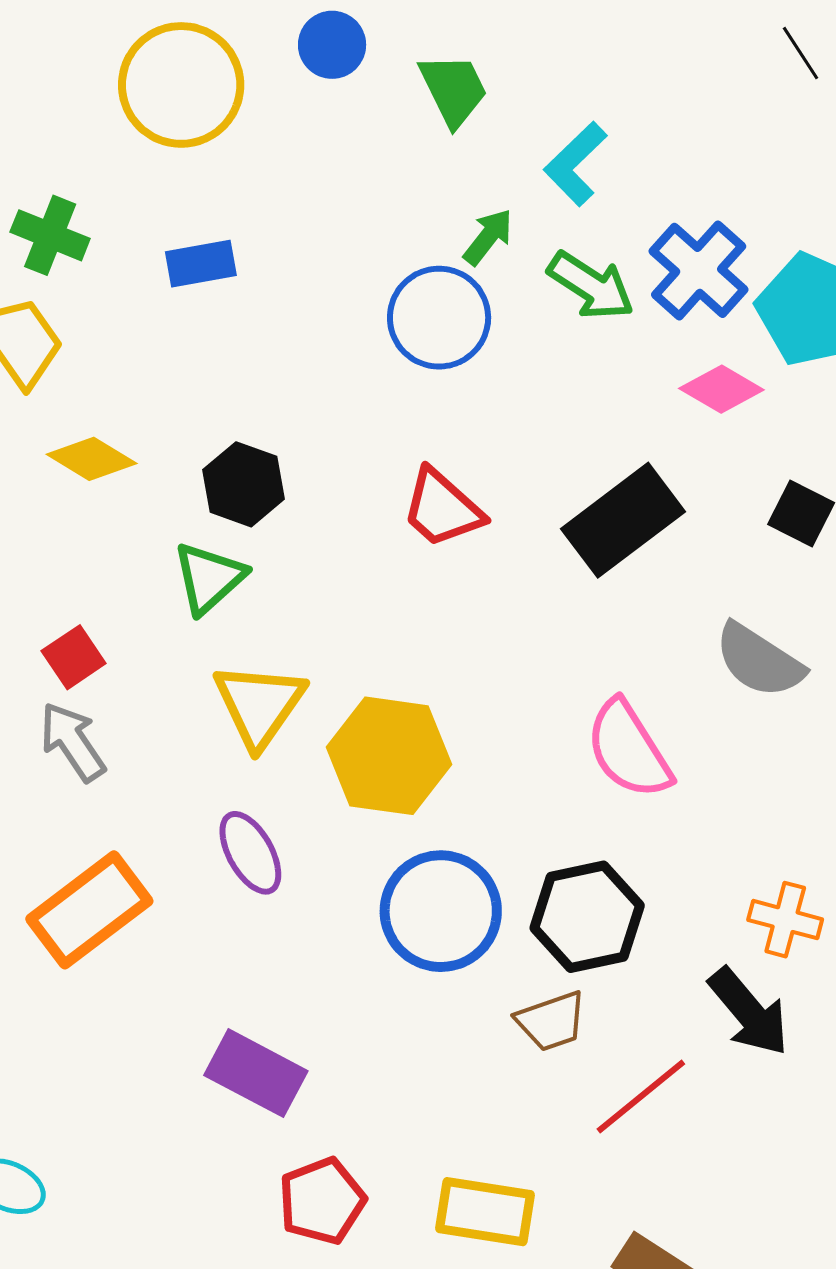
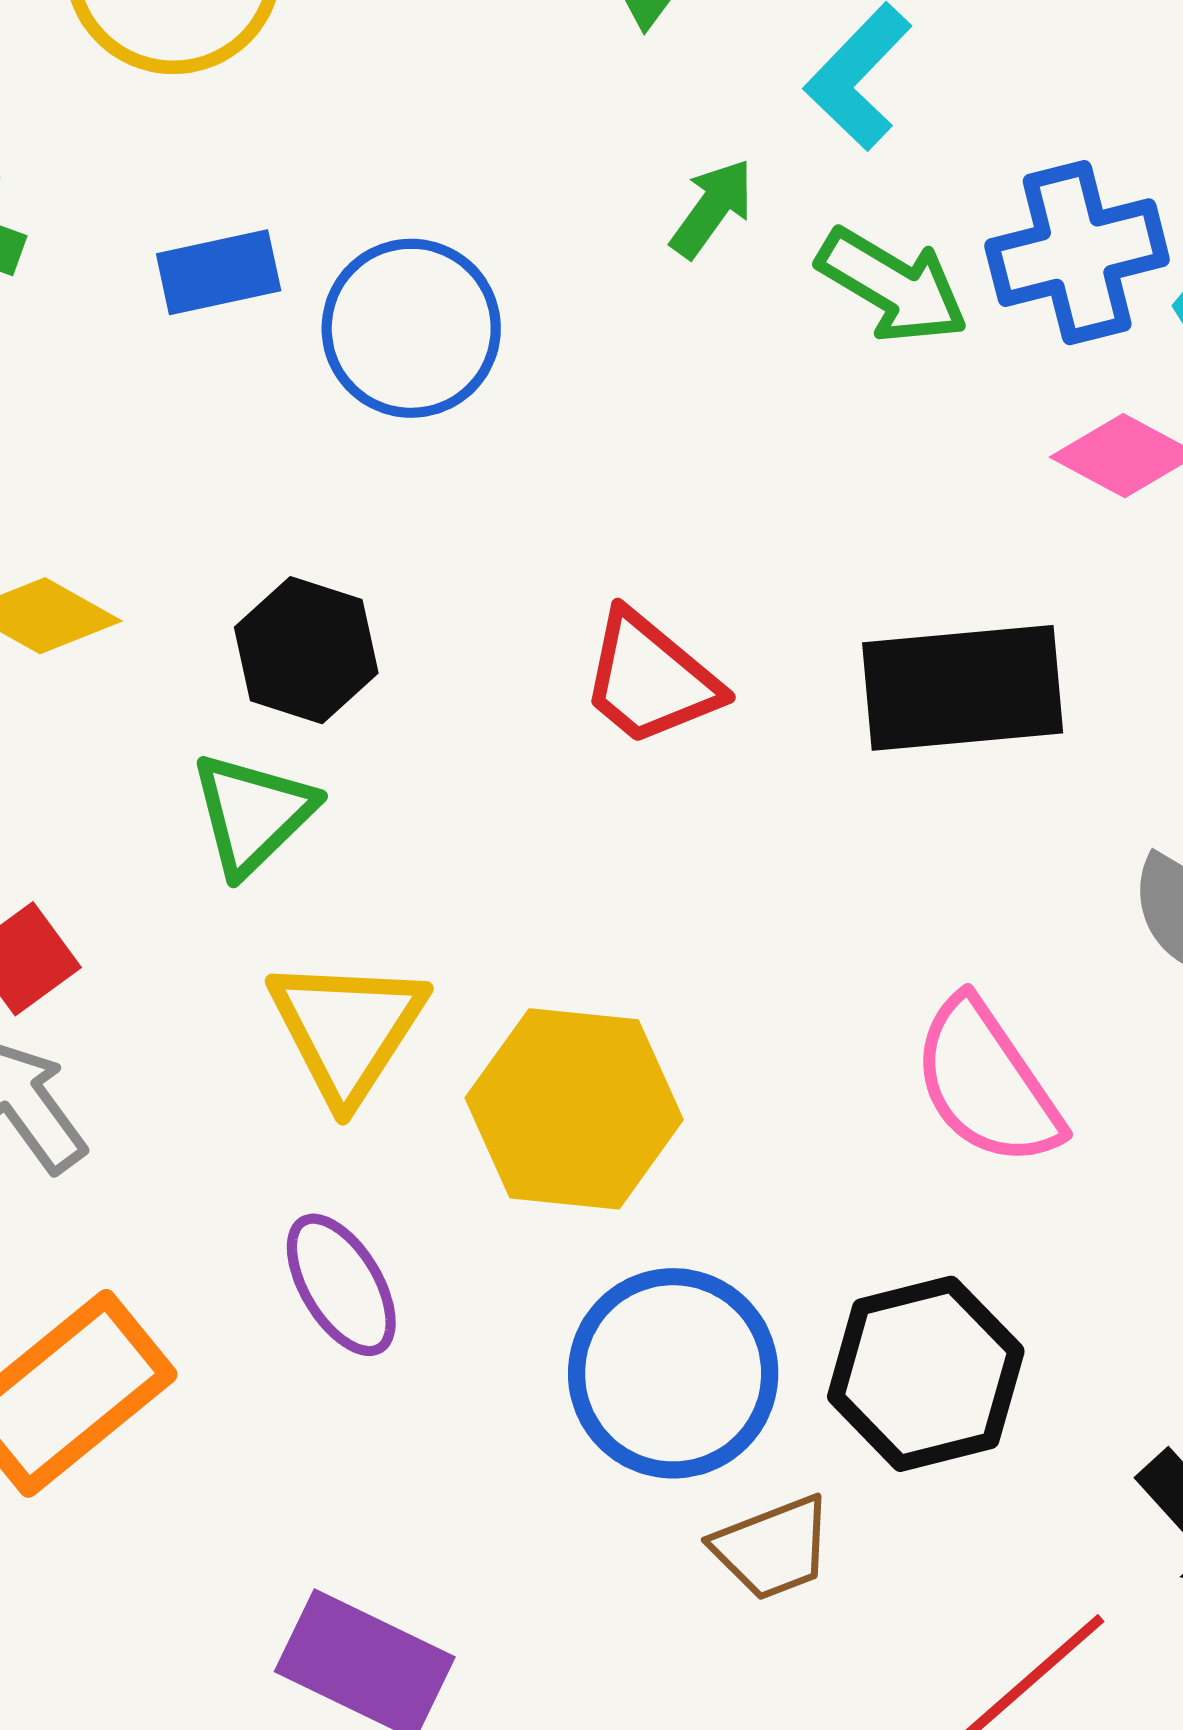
blue cross: (699, 270) -> (1077, 253), turned 36
blue circle: (439, 318) -> (411, 328), moved
black rectangle: (623, 520) -> (963, 688), turned 34
brown trapezoid: (551, 1021) -> (773, 1548), moved

